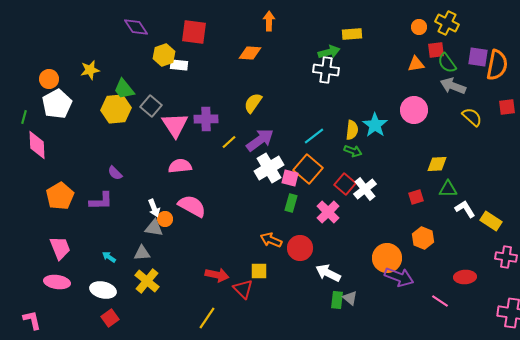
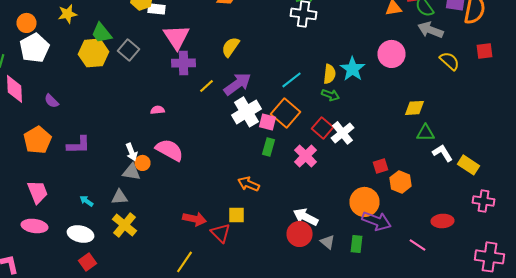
pink triangle: (175, 125) -> (176, 37), moved
pink semicircle: (180, 166) -> (158, 110), size x0.6
purple semicircle: (115, 173) -> (52, 101), moved
red square: (416, 197) -> (380, 166), moved
red circle: (300, 248) -> (300, 234), moved
green rectangle: (337, 300) -> (356, 244), moved

